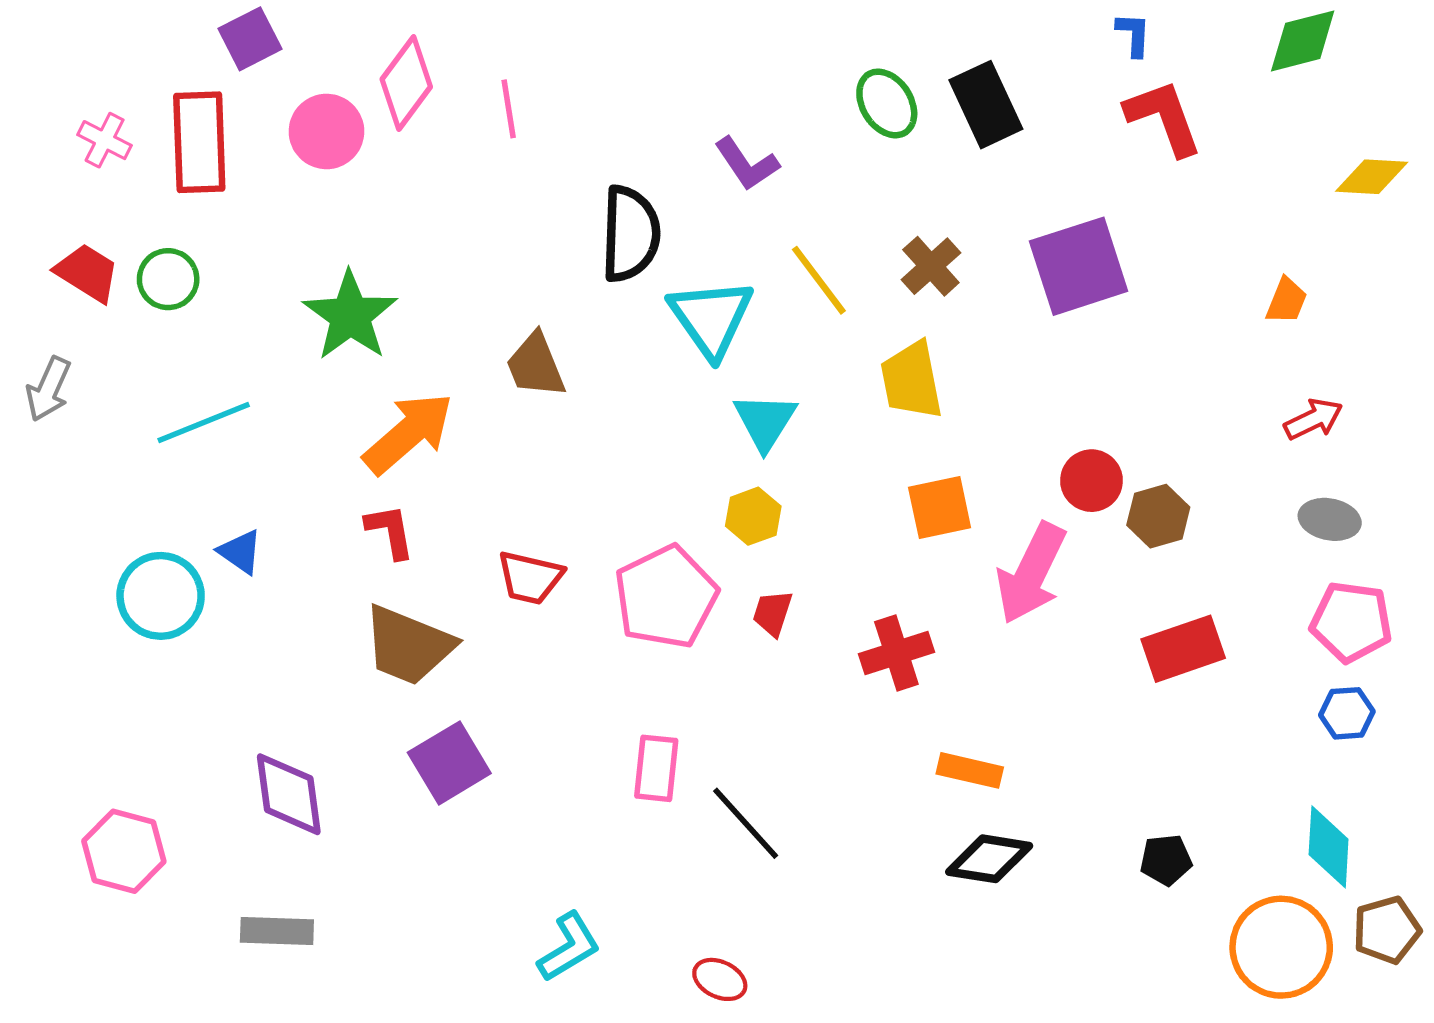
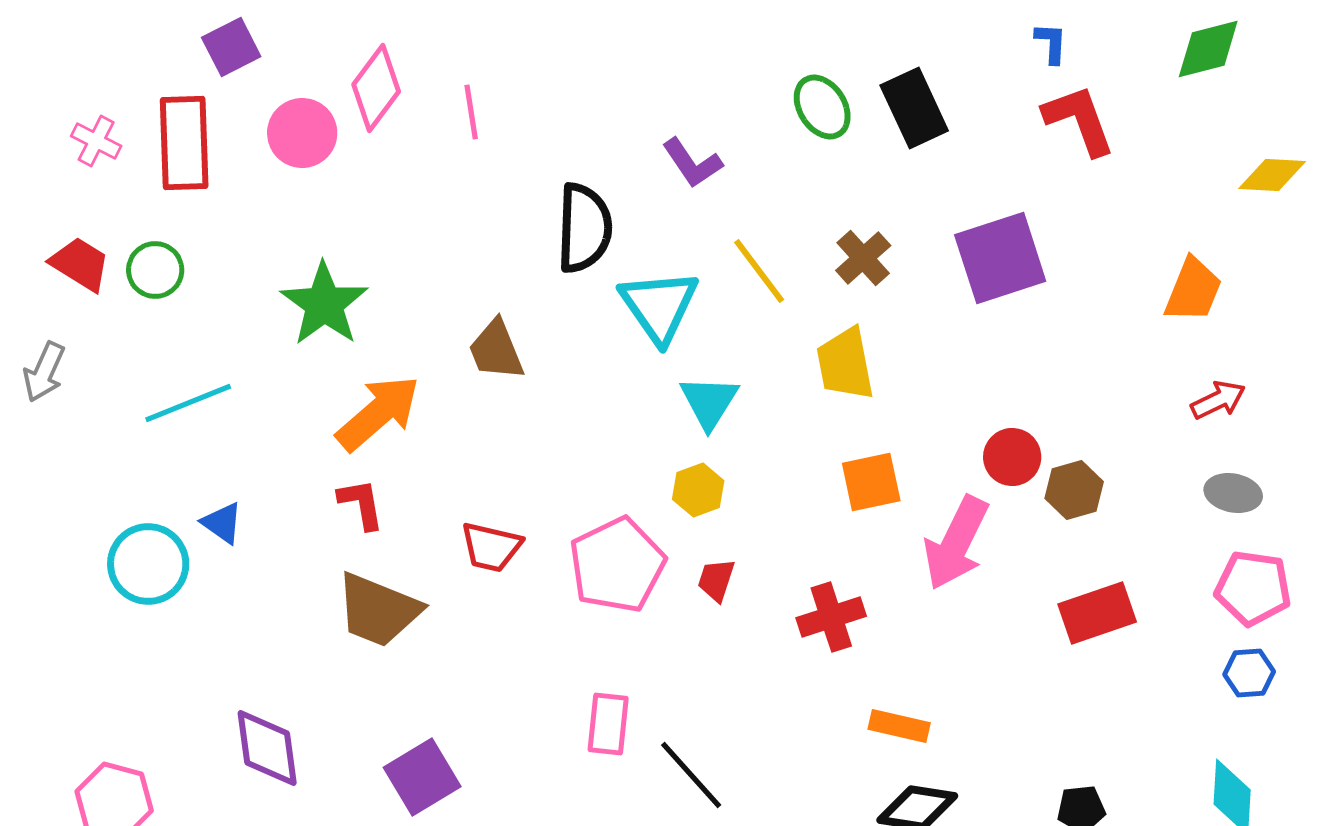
orange trapezoid: (1287, 301) -> (1193, 290), size x1.5
purple square: (449, 763) -> (422, 777), moved

